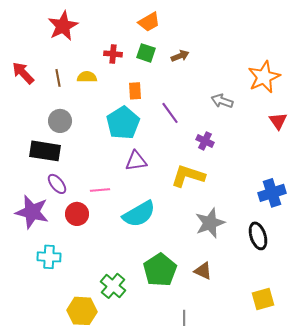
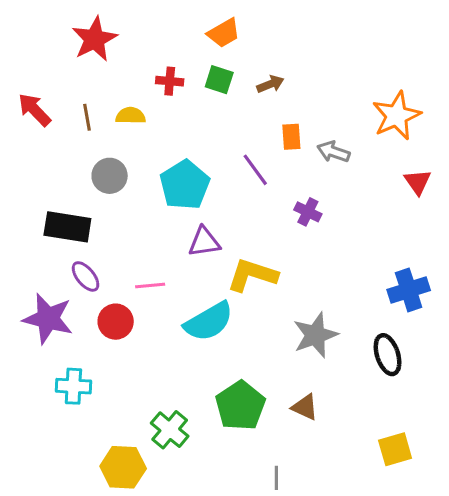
orange rectangle: (135, 91) -> (291, 137), moved
gray circle: (60, 121) -> (110, 176), moved
yellow L-shape: (188, 176) -> (252, 275), moved

